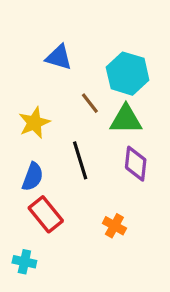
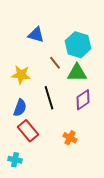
yellow star: (34, 123) -> (21, 75), turned 30
purple diamond: (136, 164) -> (83, 100), turned 50

